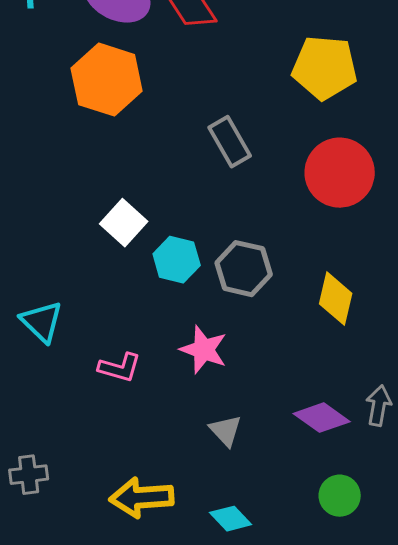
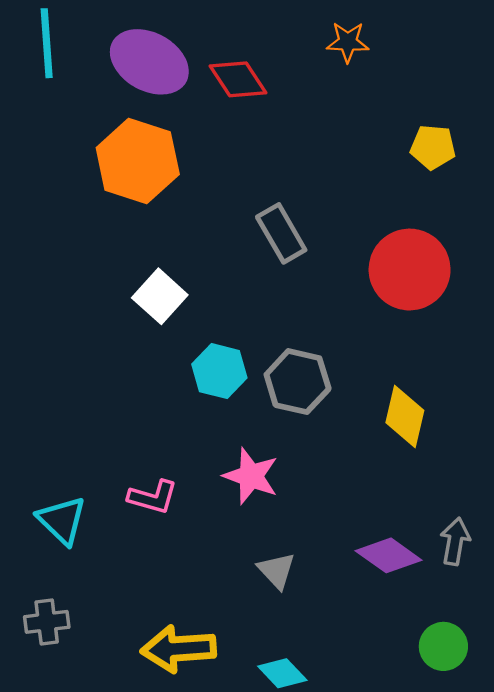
yellow pentagon: (325, 68) -> (433, 147), moved, size x0.6
white square: (124, 223) -> (160, 296), moved
cyan triangle: (42, 322) -> (62, 520), moved
green circle: (340, 496) -> (443, 646), moved

